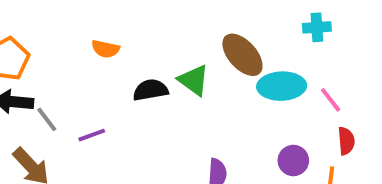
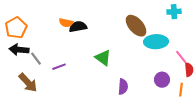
green triangle: (194, 80) -> (103, 58), moved
black semicircle: (150, 90) -> (78, 27), moved
pink line: (331, 100) -> (181, 57), moved

